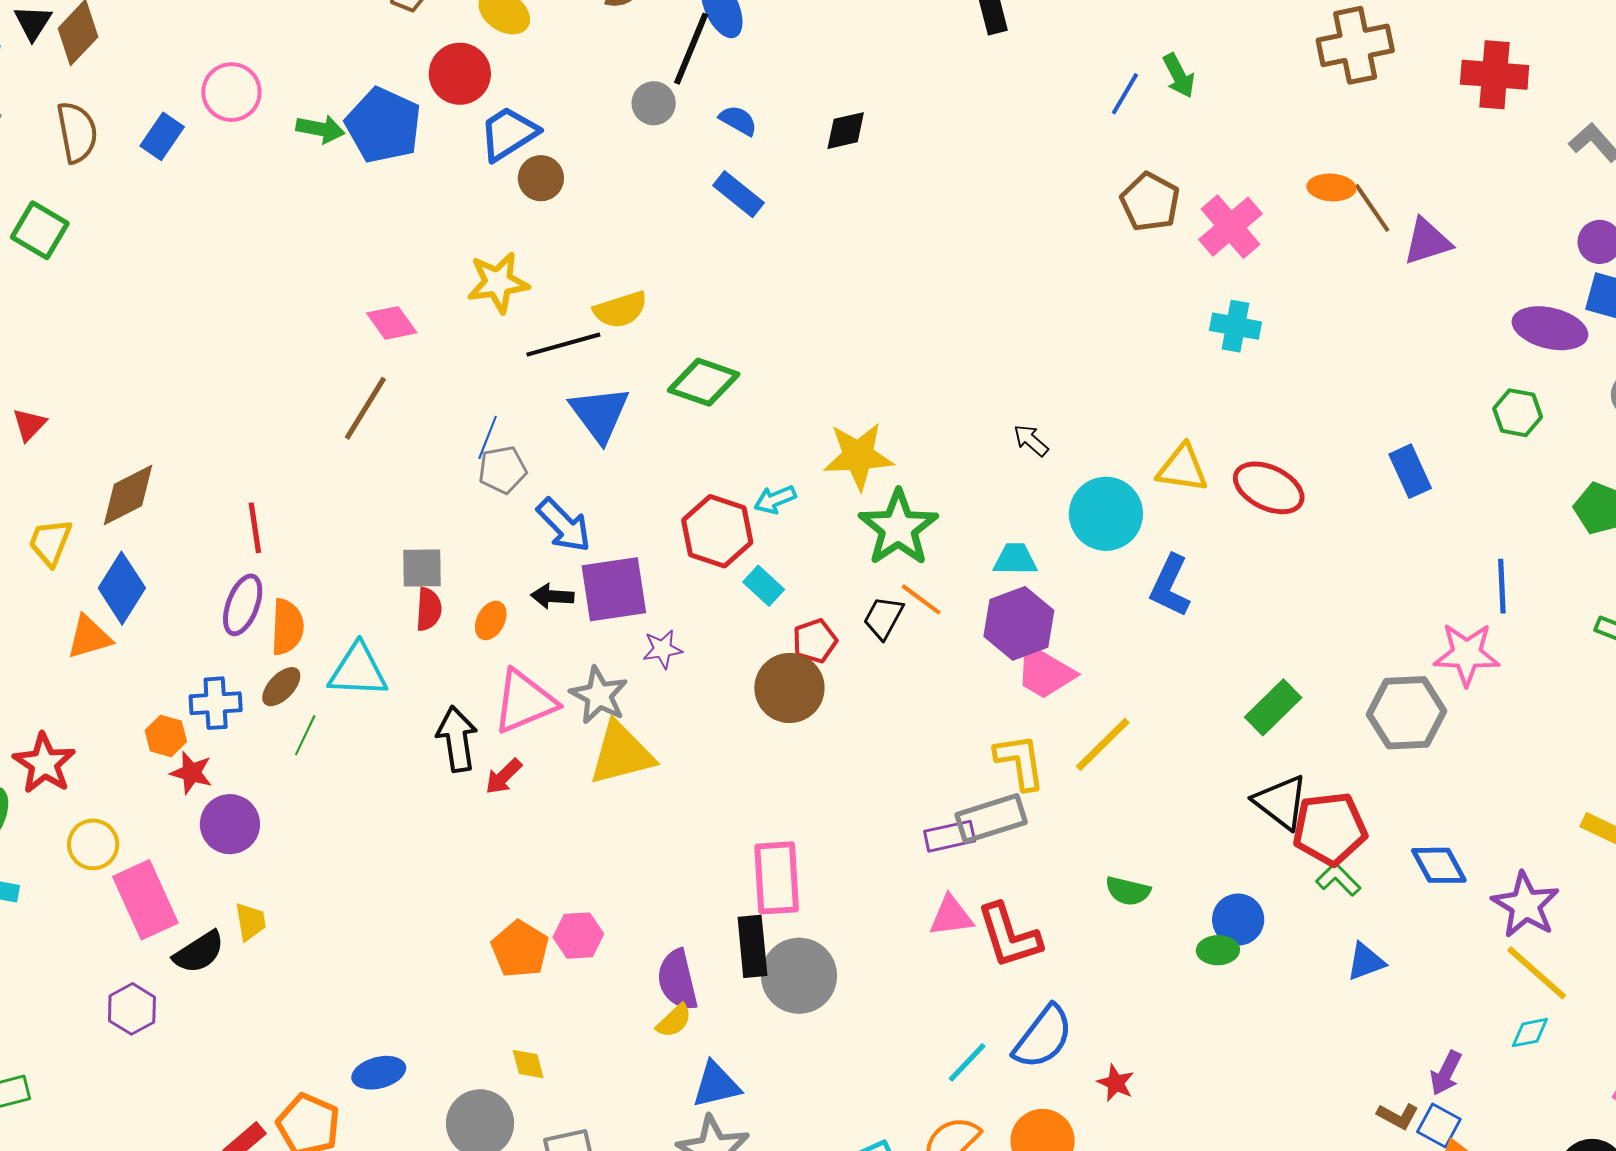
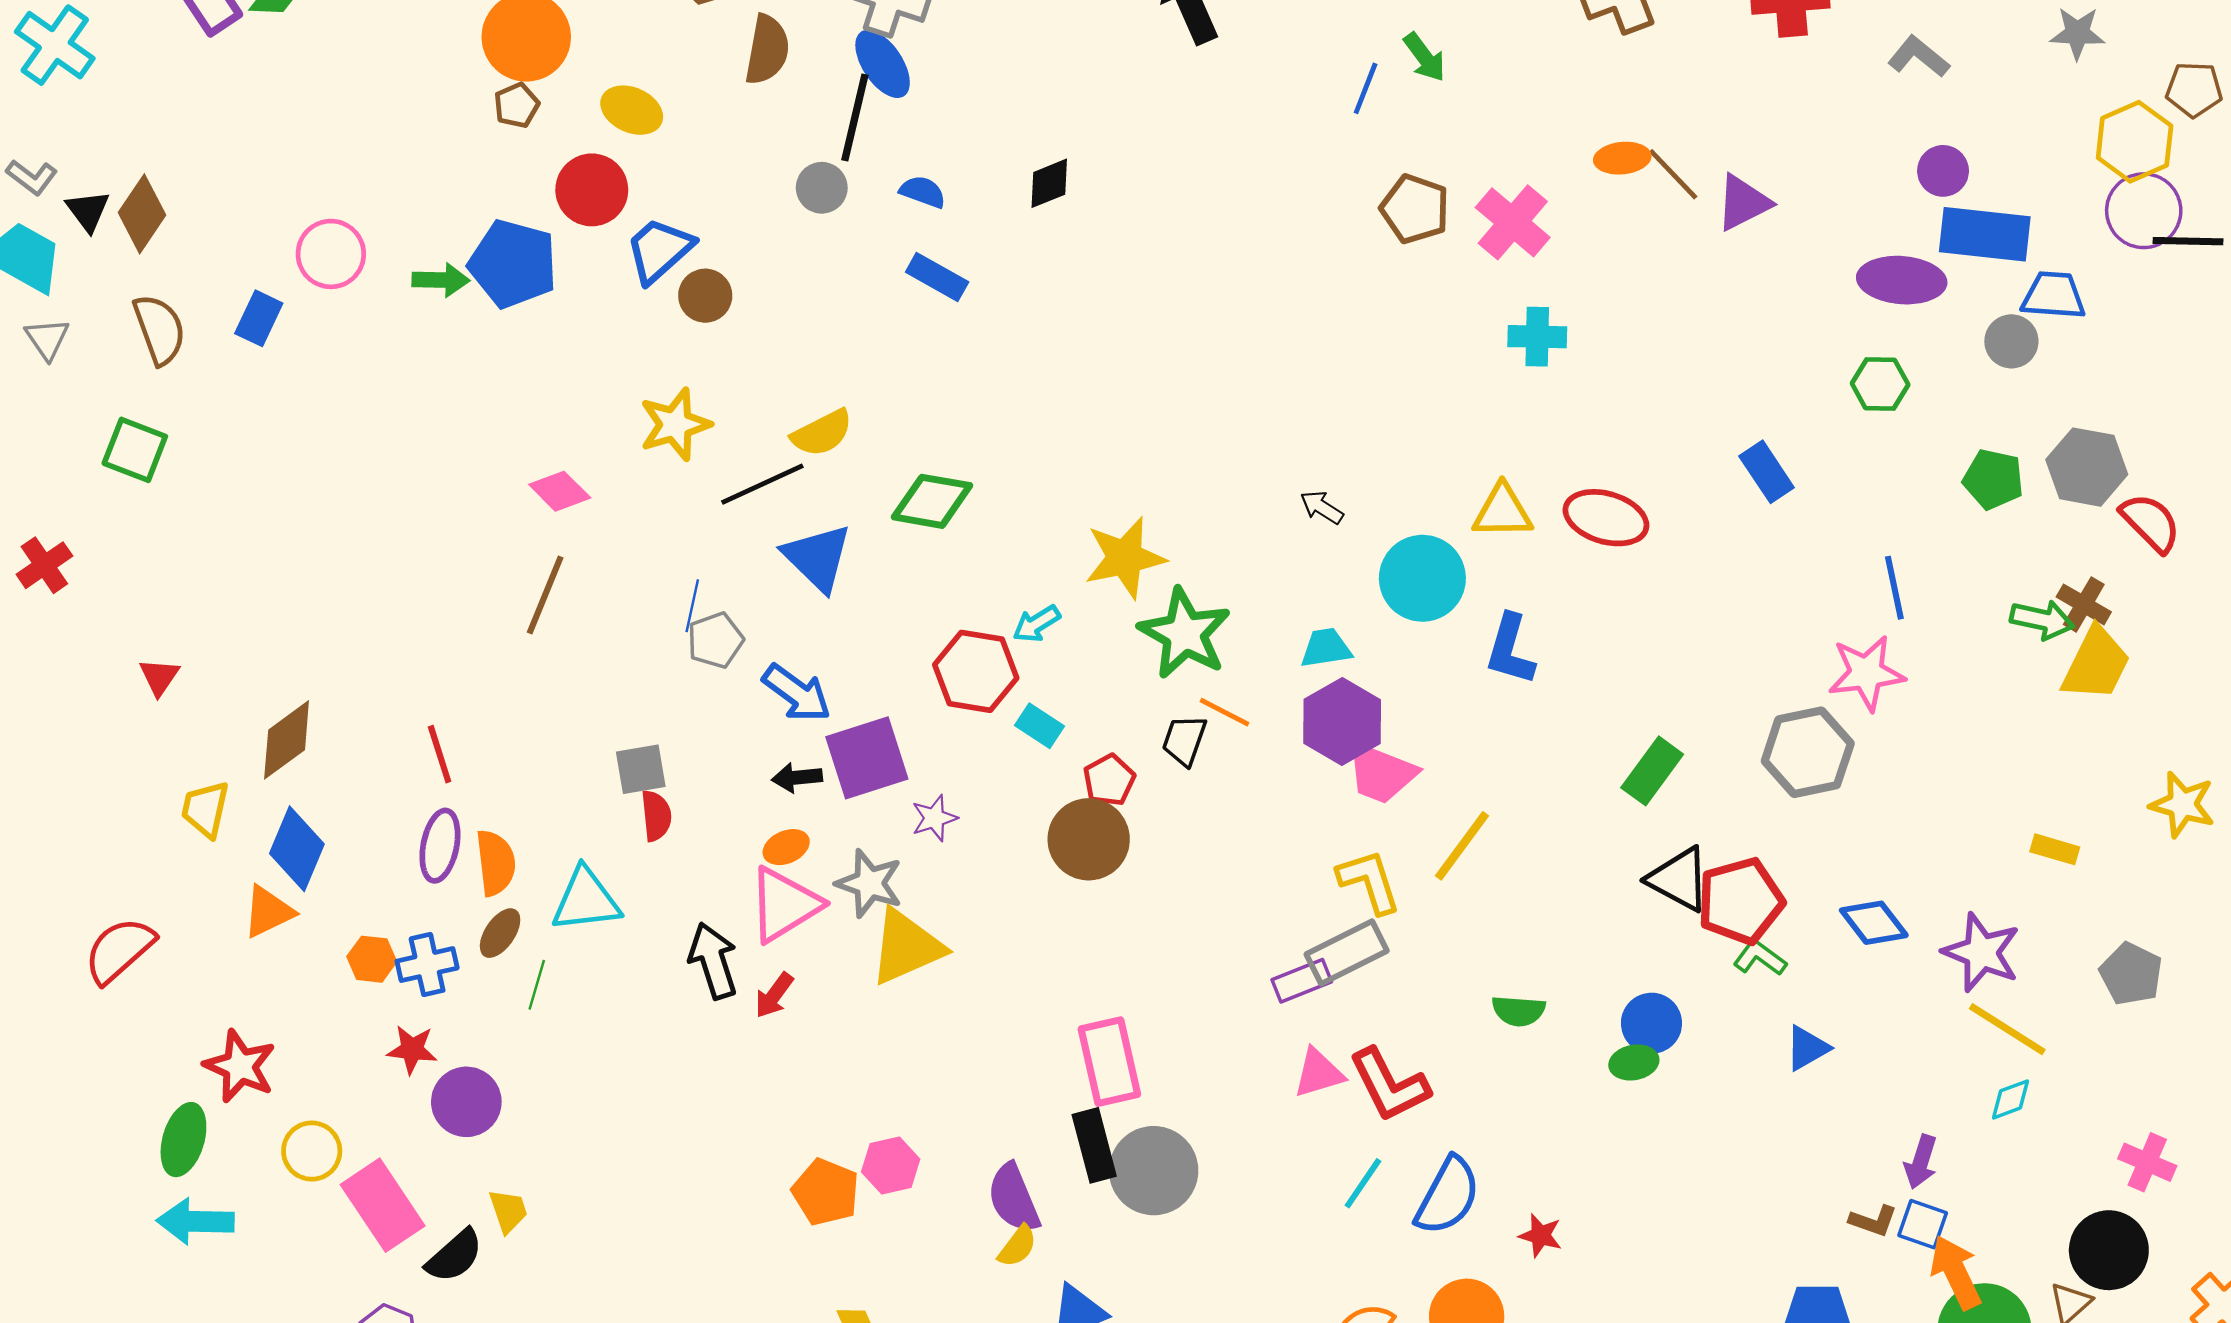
orange ellipse: (491, 620) -> (786, 847), moved, turned 48
orange hexagon: (166, 736) -> (372, 959), moved
cyan line: (967, 1062) -> (1363, 1183), moved

